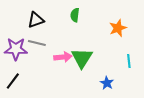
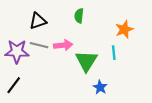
pink arrow: (63, 57) -> (63, 45), moved
cyan line: (129, 61) -> (114, 53), moved
blue star: (107, 83) -> (100, 87), moved

